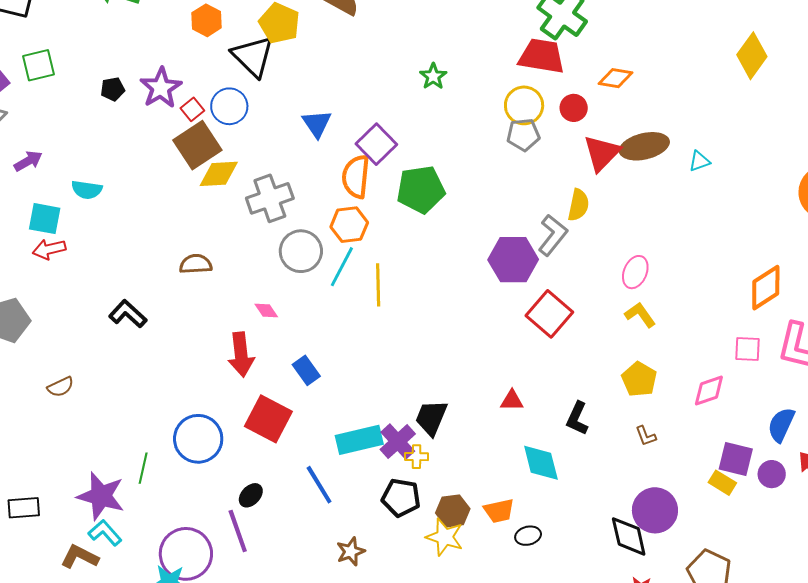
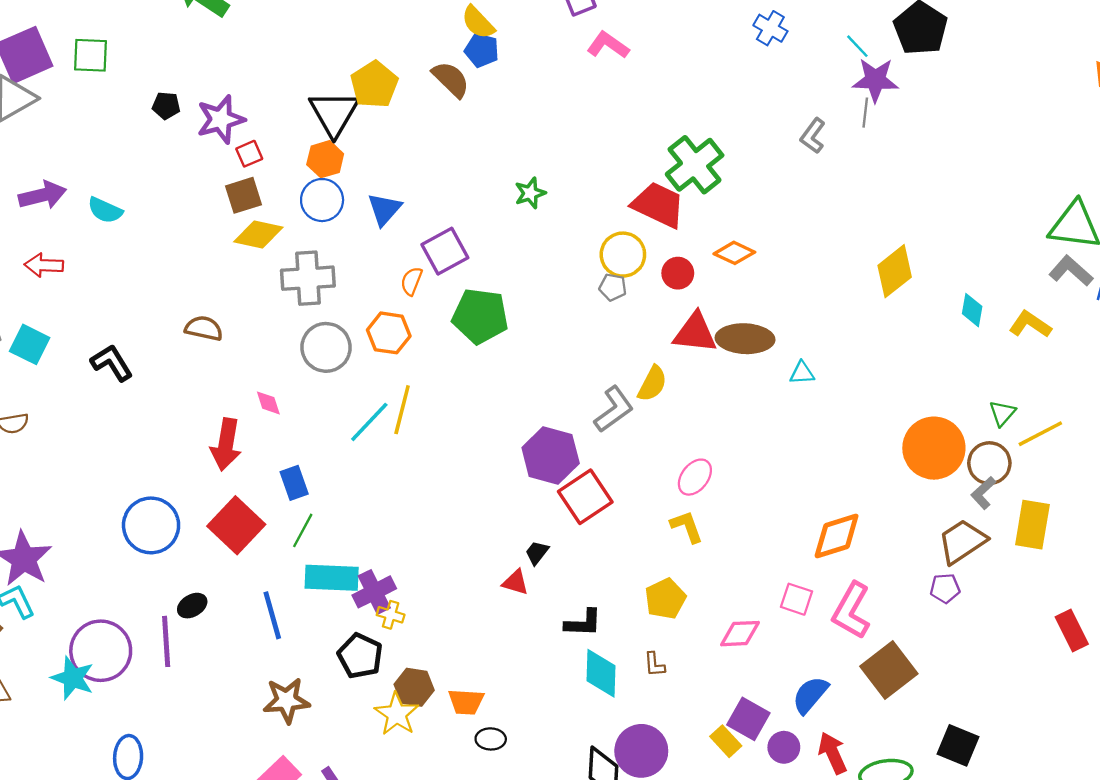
orange hexagon: (207, 20) -> (325, 159), moved
blue circle: (229, 106) -> (322, 200), moved
gray pentagon: (523, 135) -> (613, 287), size x0.7
brown square: (197, 145) -> (244, 195), size x0.7
red triangle: (602, 153) -> (695, 333), turned 36
purple arrow: (28, 161) -> (42, 195), moved, size x1.4
orange semicircle: (356, 177) -> (412, 281), size x0.6
cyan square: (45, 219) -> (30, 344), moved
purple hexagon: (513, 260) -> (551, 456), moved
cyan line: (342, 267) -> (369, 422), moved
black trapezoid: (431, 418) -> (537, 553), moved, size x0.6
black L-shape: (577, 418) -> (583, 623), turned -128
cyan diamond: (541, 463) -> (601, 673), moved
green line: (143, 468) -> (303, 530), moved
brown star: (351, 552) -> (286, 700), size x1.4

